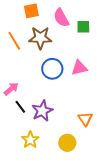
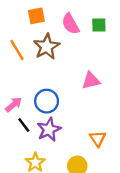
green square: (83, 27) -> (99, 25), moved
brown star: (40, 38) -> (47, 47), turned -30
blue circle: (52, 69) -> (47, 101), moved

